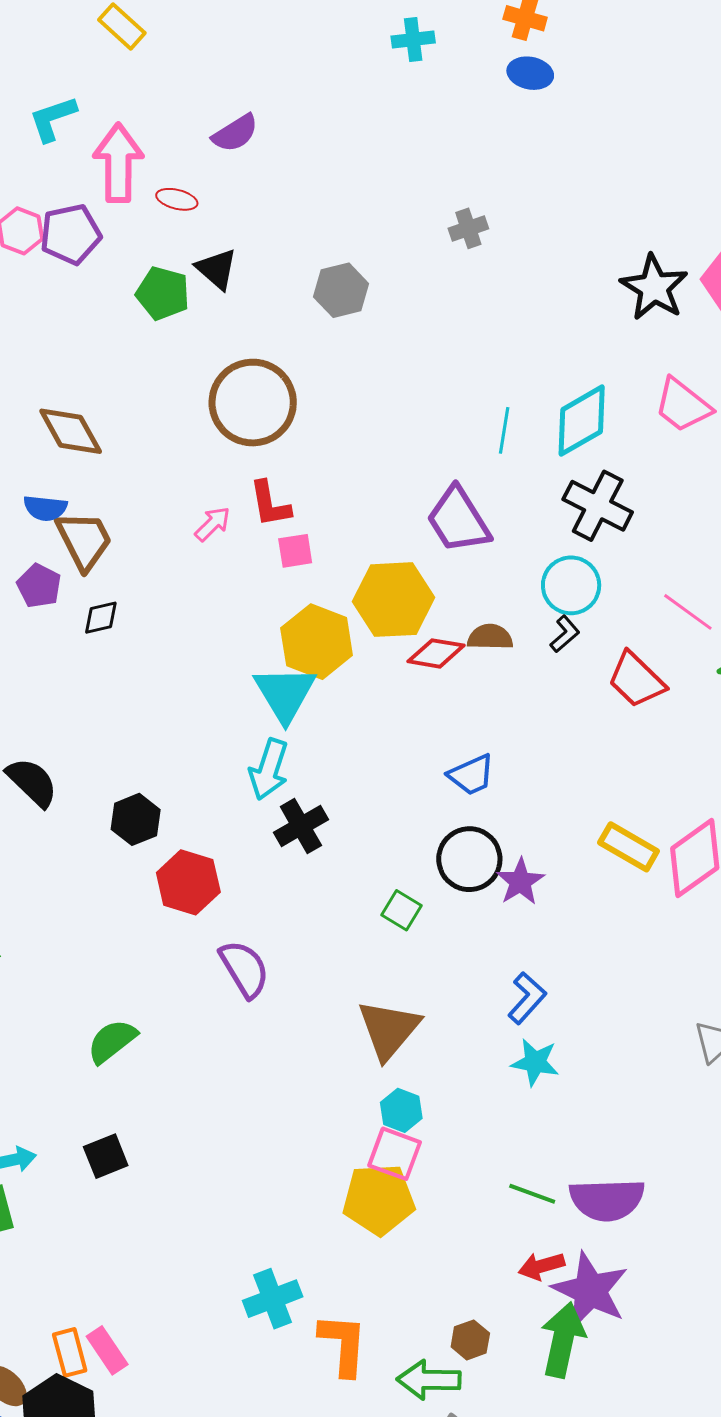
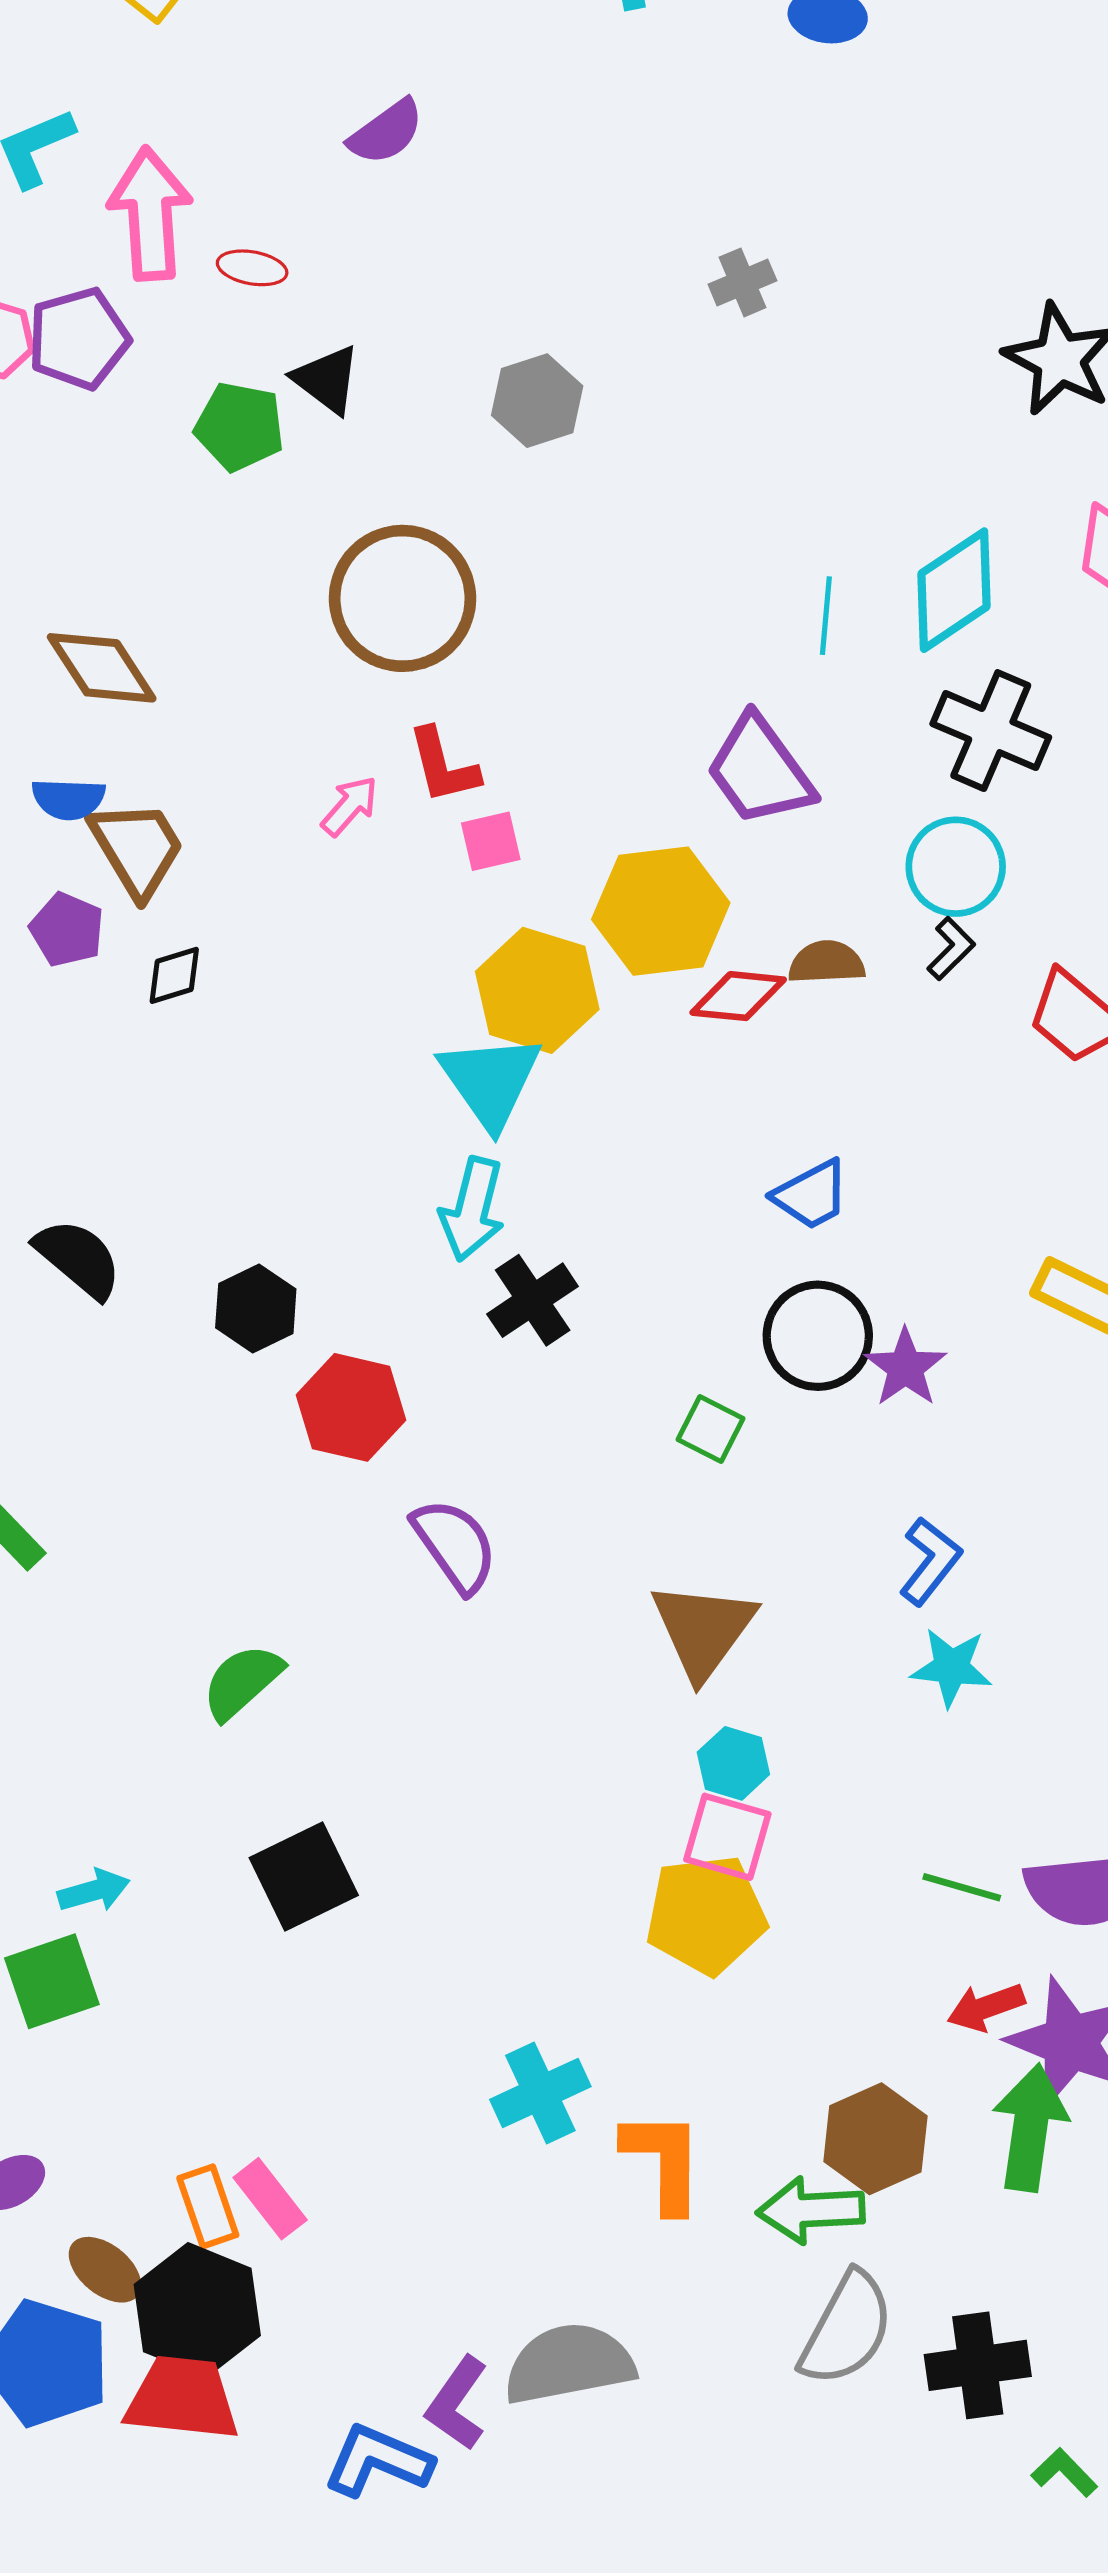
purple semicircle: (235, 133) -> (386, 132), moved
black square: (106, 1156) -> (304, 1877), moved, size x1.4
brown hexagon: (470, 1340) -> (875, 2139), size x1.6

